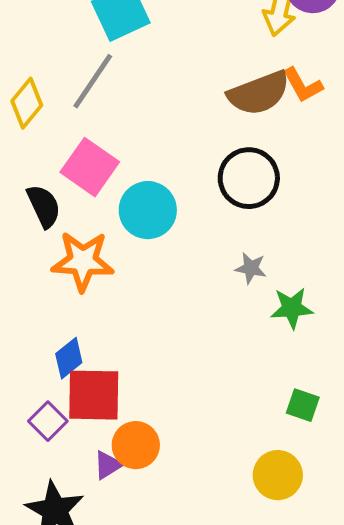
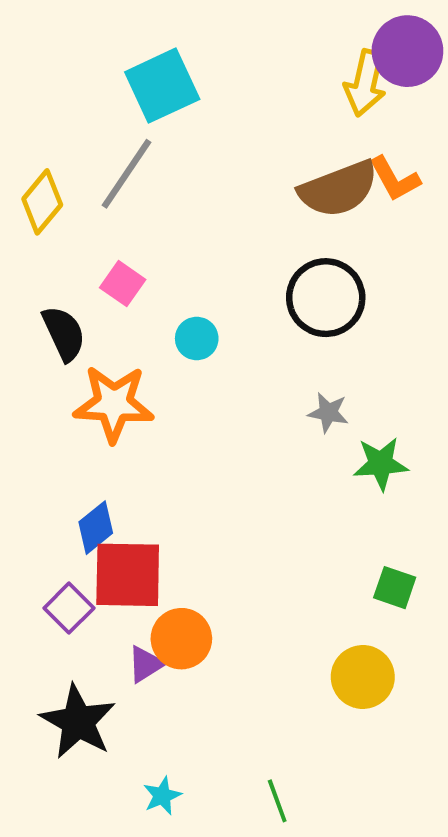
pink square: (90, 167) -> (123, 284), size x0.6
cyan circle: (148, 210) -> (197, 338), size x0.6

